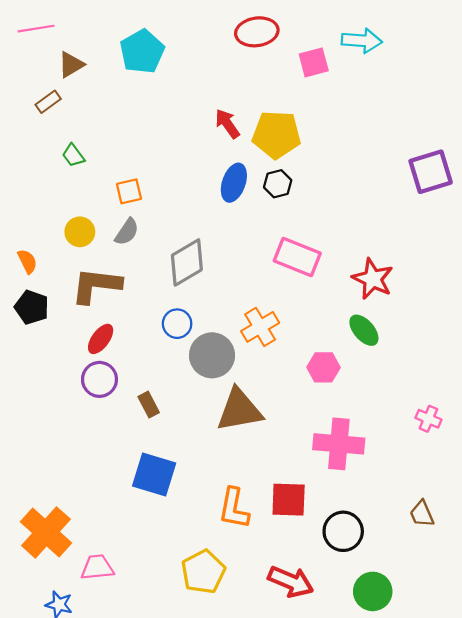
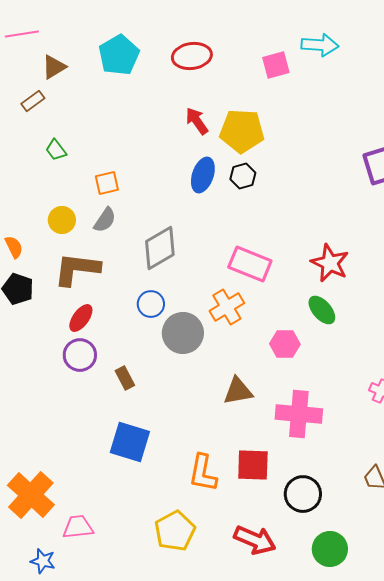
red ellipse: (257, 32) -> (192, 56), moved
pink rectangle: (297, 257) -> (250, 264), moved
brown triangle: (239, 410) -> (238, 391), moved, size x0.7

